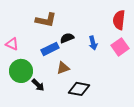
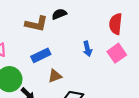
black semicircle: (67, 38) -> (59, 14), moved

